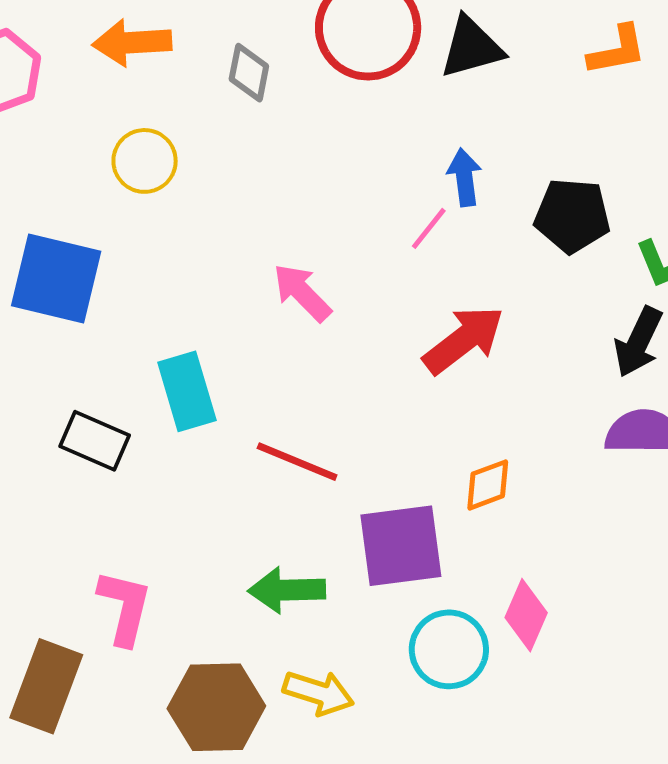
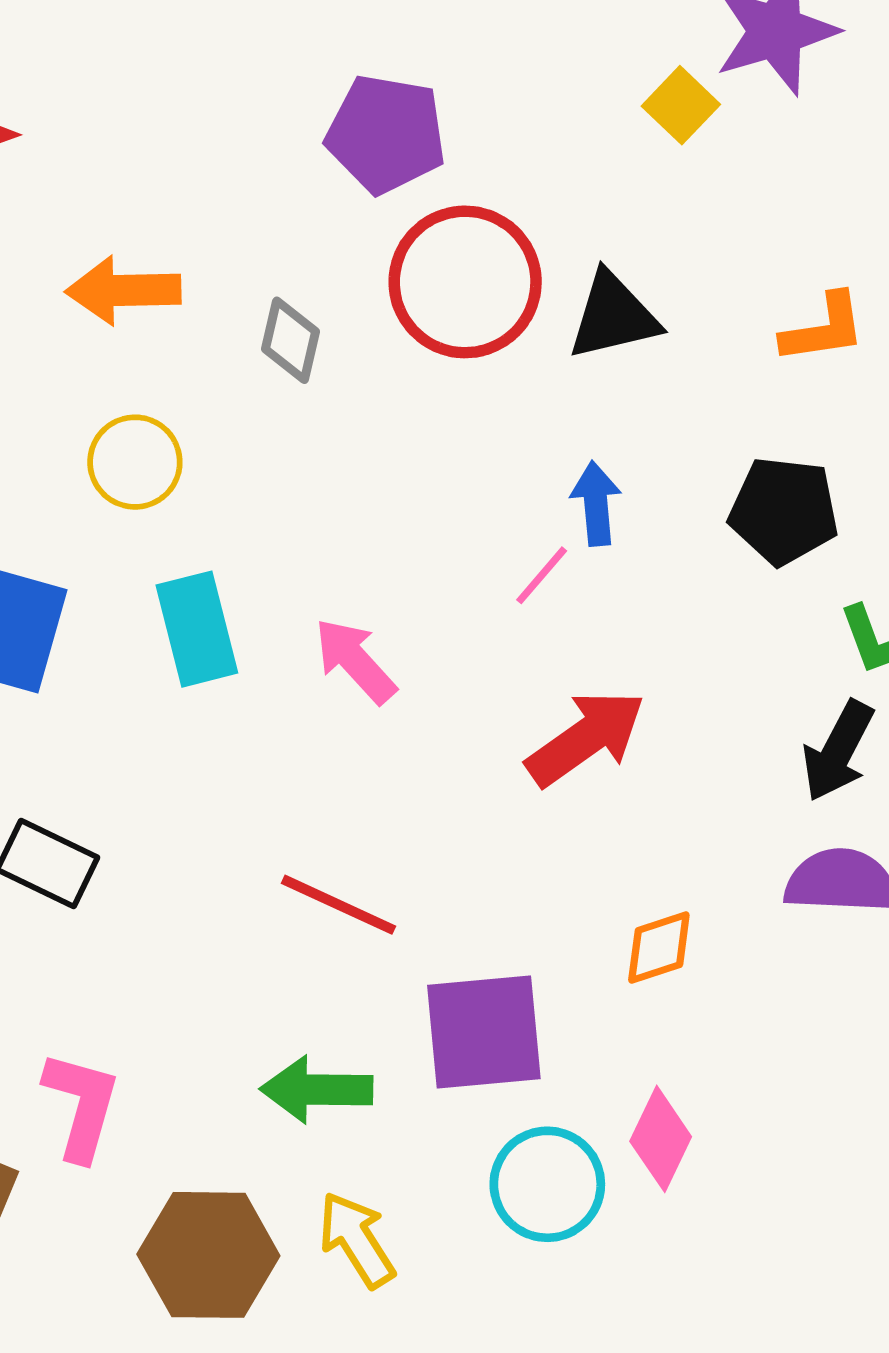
black pentagon: (572, 216) -> (784, 511), moved
cyan rectangle: (187, 391) -> (197, 629), moved
orange diamond: (488, 485) -> (659, 948), moved
yellow arrow: (318, 693) -> (357, 1240), turned -142

